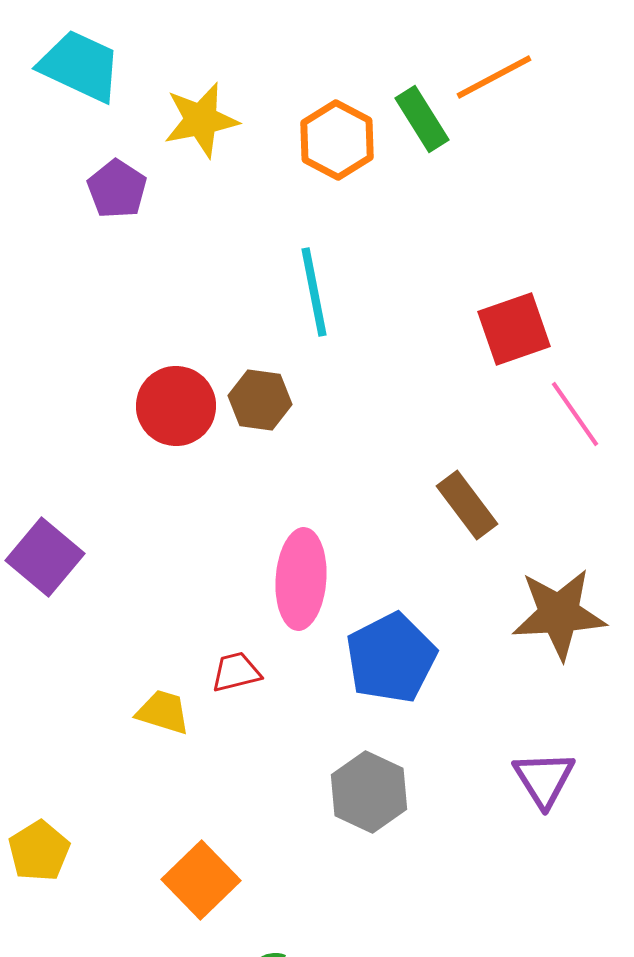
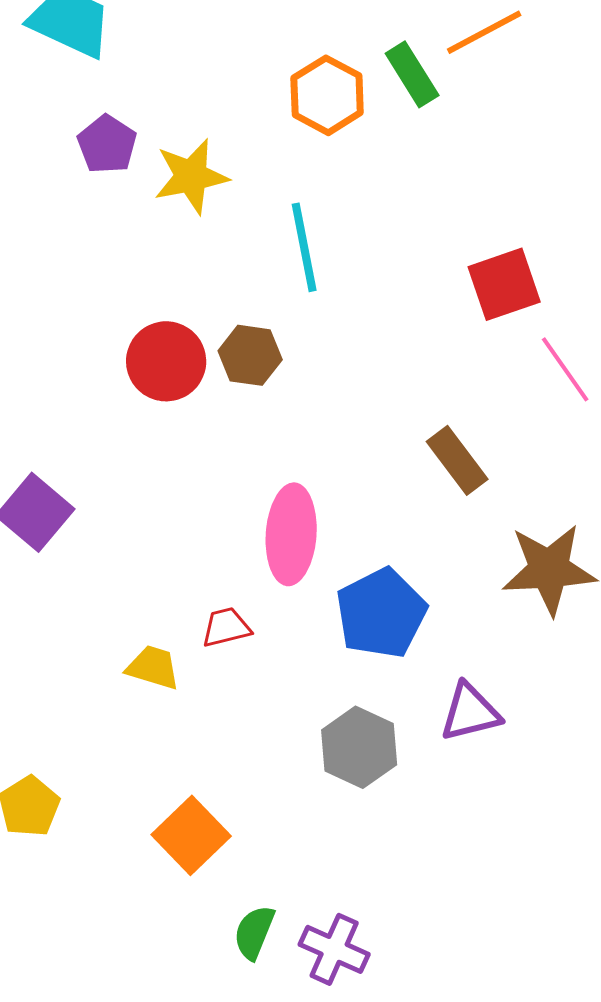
yellow star: (201, 120) -> (191, 176), moved
purple triangle: (544, 779) -> (470, 712), moved, turned 48

